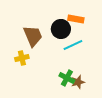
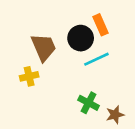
orange rectangle: (76, 19) -> (100, 25), turned 56
brown star: (78, 82) -> (115, 115), moved

